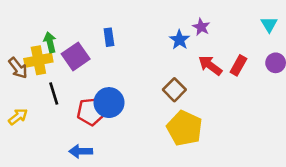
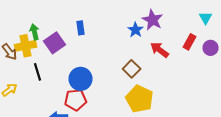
purple star: (201, 27) -> (152, 20), size x1.5
red rectangle: (238, 65) -> (190, 42), moved
red pentagon: (91, 112) -> (76, 100), moved

